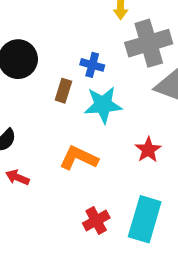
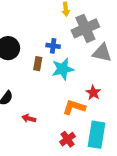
orange L-shape: (79, 158) -> (74, 107), moved
red arrow: (17, 177) -> (29, 118), moved

